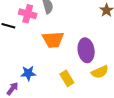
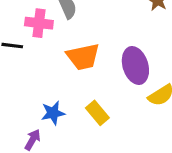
yellow rectangle: (67, 78) -> (97, 113), moved

